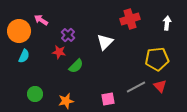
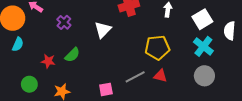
red star: (59, 52) -> (48, 61), moved
red triangle: (160, 86) -> (160, 76), turned -32

